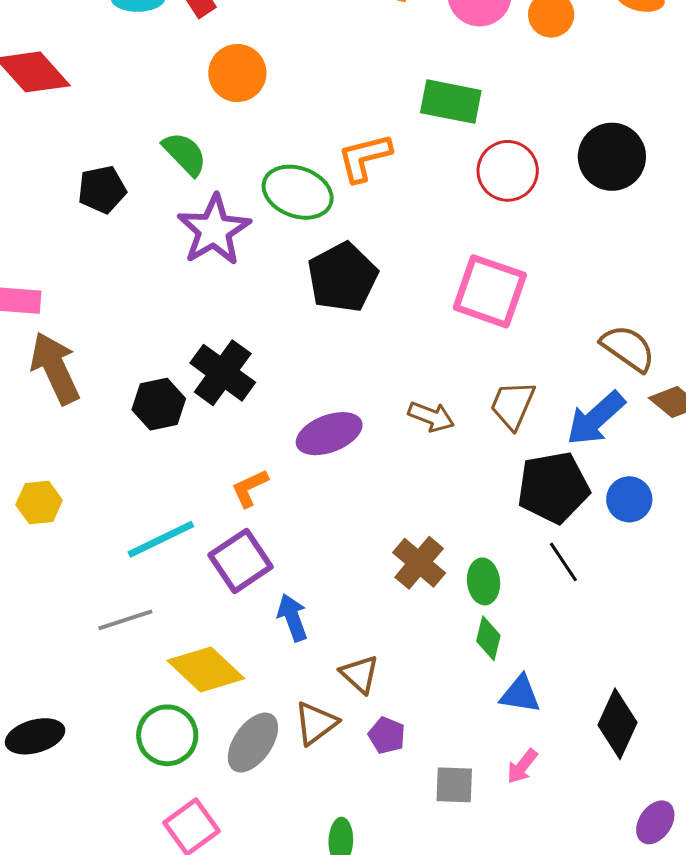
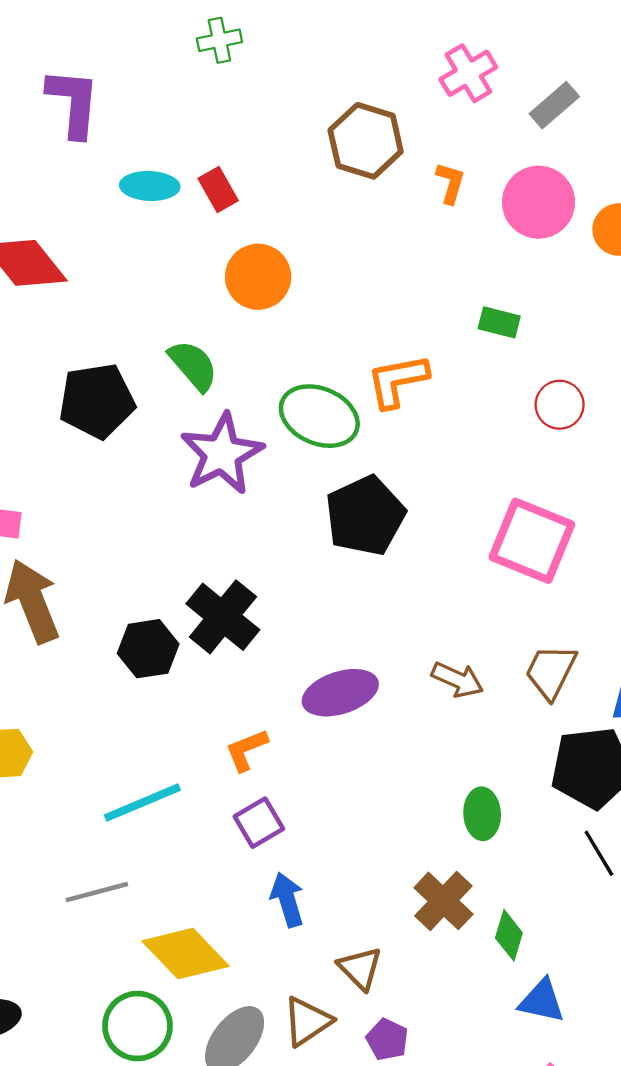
green rectangle: (451, 102) -> (499, 322), size x0.6
red circle: (508, 171) -> (560, 405), size x0.7
black pentagon: (102, 189) -> (97, 401), size x1.4
purple square: (241, 561) -> (259, 823), moved, size x0.7
brown cross: (419, 563) -> (443, 901), moved
green ellipse: (484, 581) -> (482, 814), moved

